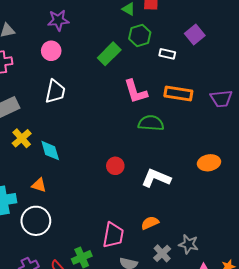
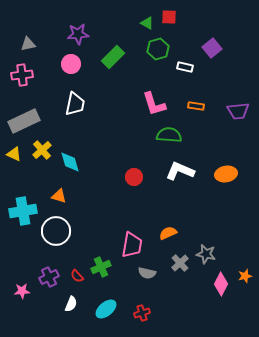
green rectangle: (109, 54) -> (113, 57), moved
orange rectangle: (178, 94) -> (196, 106), size x0.6
white L-shape: (156, 178) -> (180, 171), moved

